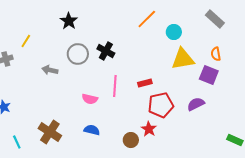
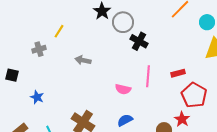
gray circle: (78, 54) -> (123, 22), moved
red pentagon: (161, 105) -> (194, 95), turned -30
blue semicircle: (92, 130) -> (125, 120), turned -42

